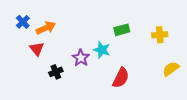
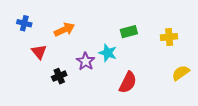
blue cross: (23, 22) -> (24, 23), turned -32
orange arrow: (46, 28) -> (64, 30), moved

